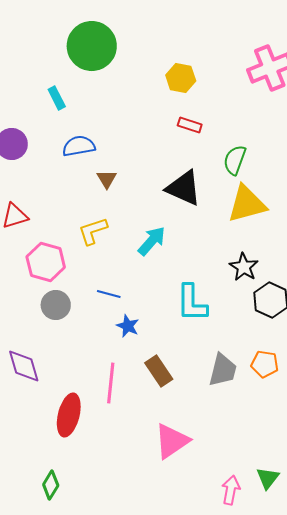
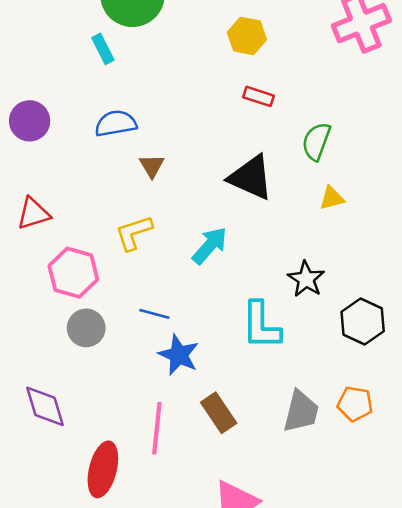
cyan rectangle: (57, 98) -> (103, 49), moved
yellow triangle: (247, 204) -> (332, 198), size x0.5
black star: (244, 267) -> (306, 279), moved
blue star: (128, 326) -> (179, 355), size x1.4

